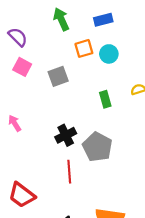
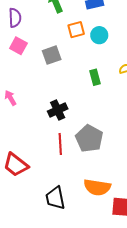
purple semicircle: (18, 37) -> (15, 18), turned 42
gray pentagon: (97, 147) -> (89, 138), moved

